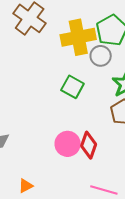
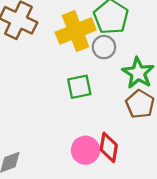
green square: (72, 87) -> (79, 87), turned -30

